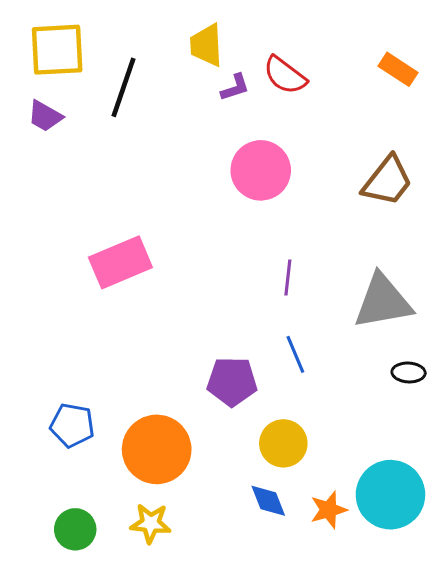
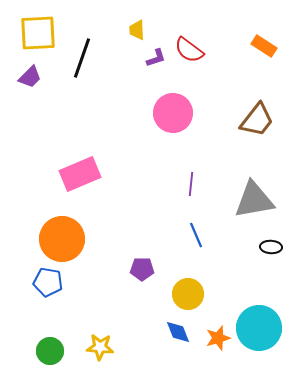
yellow trapezoid: (206, 45) -> (137, 30), size x0.7
purple trapezoid: (45, 116) -> (30, 77), turned -75
purple pentagon: (232, 382) -> (142, 269), moved, size x0.7
orange circle: (157, 449) -> (62, 239), moved

